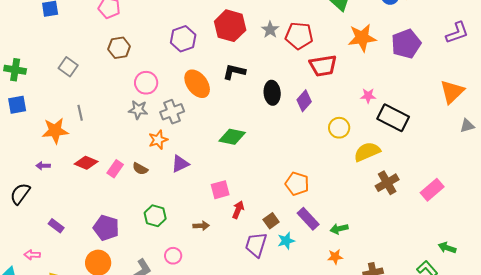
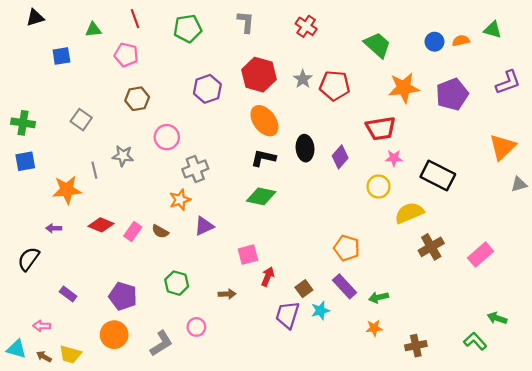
red trapezoid: (323, 66) -> (381, 128), moved
black L-shape: (234, 72) -> (263, 158), moved
orange ellipse: (197, 84) -> (264, 121), moved
pink star: (368, 96) -> (394, 158), moved
gray star: (138, 110) -> (123, 156), moved
orange pentagon: (297, 184) -> (347, 248), moved

